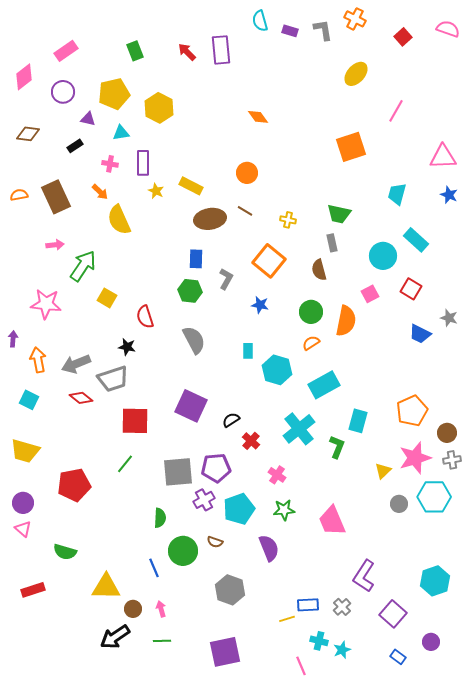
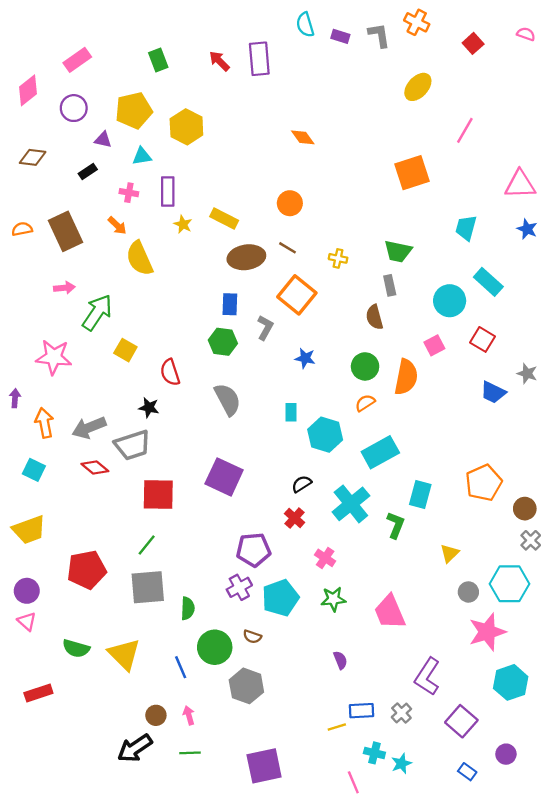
pink semicircle: (448, 29) -> (526, 34), size x0.7
orange square: (269, 261) -> (297, 295), moved
black semicircle: (231, 420) -> (302, 484), moved
yellow trapezoid: (25, 451) -> (29, 530), turned -36
pink star: (415, 458) -> (487, 632), moved
gray cross: (452, 460) -> (531, 540), turned -36
gray square: (178, 472) -> (148, 587), moved
purple semicircle: (269, 548) -> (340, 660), moved, size x0.6
yellow triangle: (106, 587) -> (124, 654), moved, turned 44
gray hexagon: (230, 590) -> (246, 686), moved

